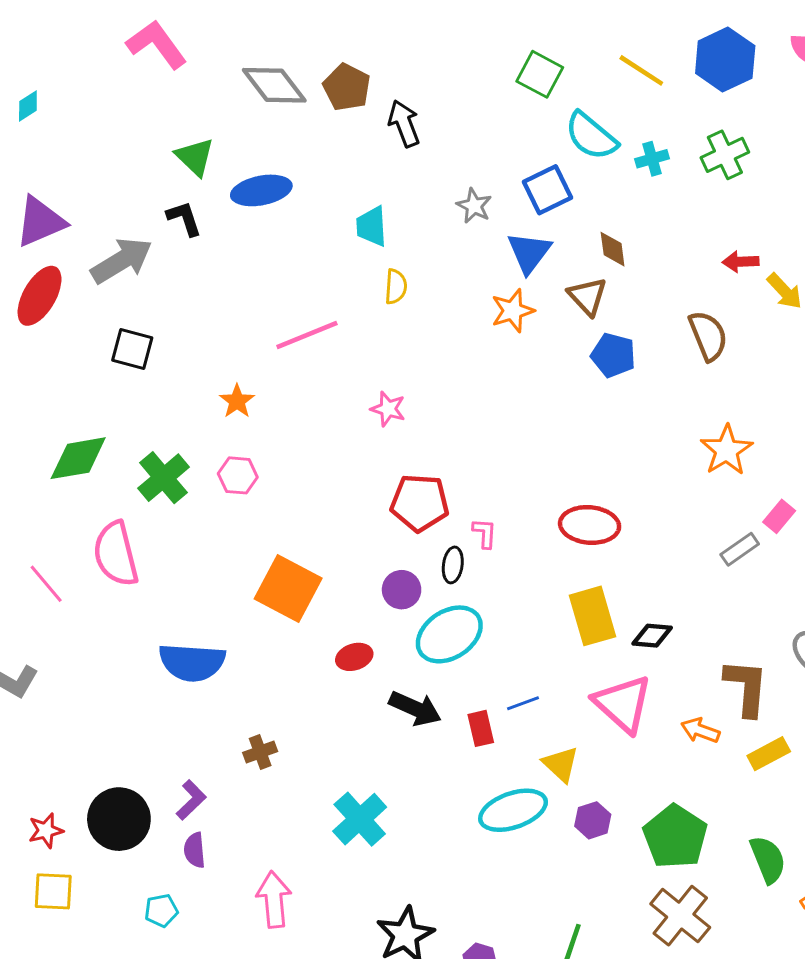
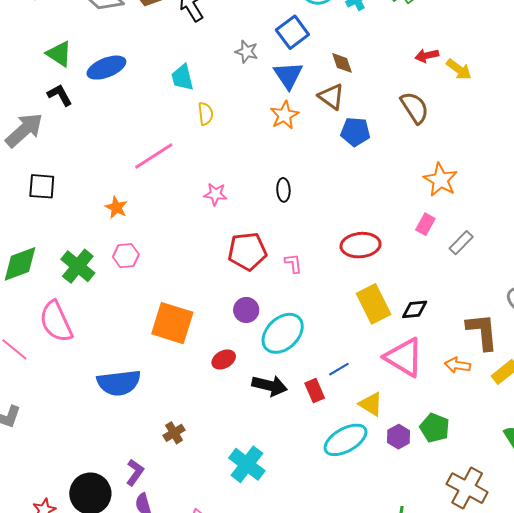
pink rectangle: (779, 516) -> (425, 224), moved
black ellipse: (453, 565) -> (283, 190), moved
green pentagon: (675, 837) -> (435, 428), moved, size x0.7

